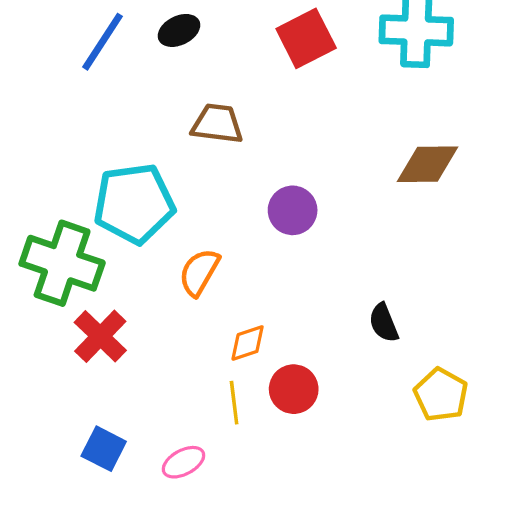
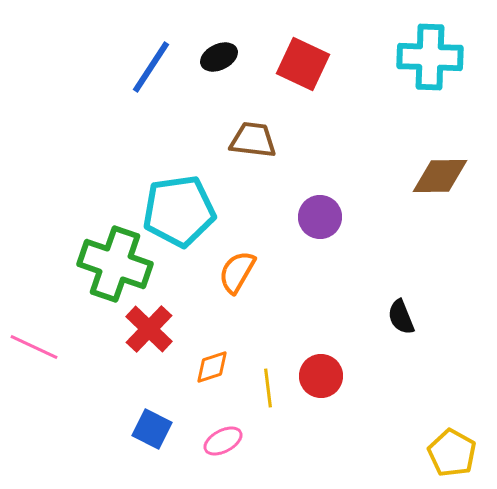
red square: (306, 38) -> (303, 64), moved, turned -38
orange diamond: (248, 343) -> (212, 367), moved
yellow pentagon: (441, 395) -> (452, 453), moved

